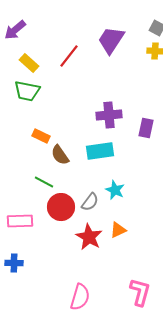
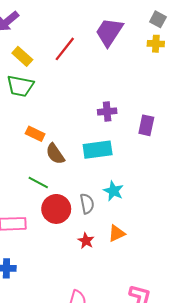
purple cross: (109, 115) -> (107, 111), size x0.7
gray semicircle: (90, 202) -> (87, 204), turned -48
red star: (89, 237) -> (86, 241), size x0.6

